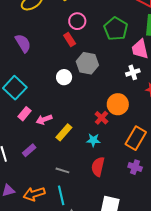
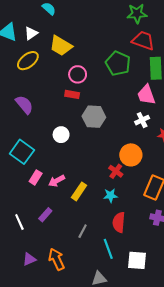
green pentagon: (116, 29) -> (118, 63), moved
red rectangle: (70, 40) -> (72, 94), turned -40
white circle: (64, 77) -> (61, 135), moved
gray line: (62, 170) -> (83, 231), turned -72
orange arrow: (34, 194) -> (56, 259), turned 90
cyan line: (61, 195) -> (108, 249), moved

